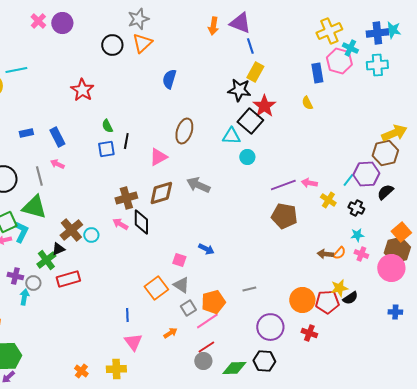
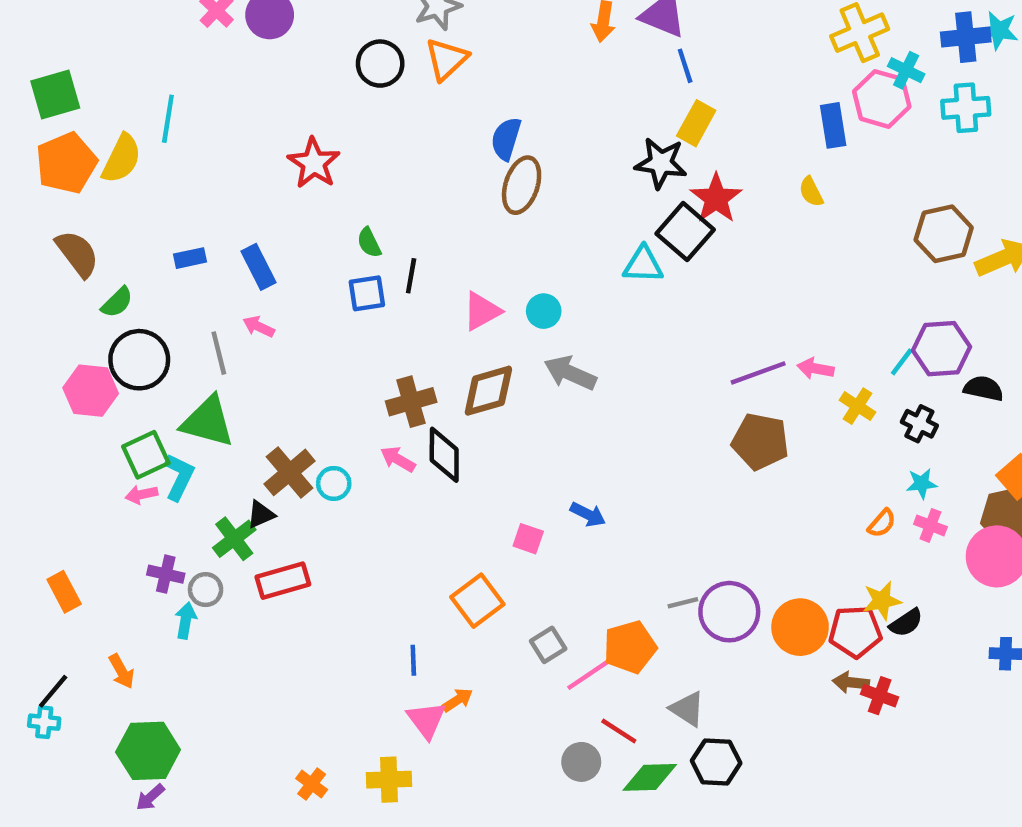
cyan line: (16, 70) -> (168, 119), turned -70
brown ellipse: (184, 131) -> (522, 185), moved
brown hexagon: (385, 153) -> (944, 234), moved
cyan circle: (247, 157) -> (544, 311), moved
black semicircle: (385, 192) -> (983, 388), turned 54
brown arrow: (325, 254) -> (851, 682), moved
gray triangle: (181, 285) -> (687, 709), moved
orange pentagon: (213, 302) -> (630, 647), moved
purple circle: (270, 327) -> (729, 612), moved
orange arrow: (170, 333) -> (457, 700), moved
red cross: (309, 333) -> (880, 696), moved
red line: (206, 347) -> (619, 731), moved, turned 66

